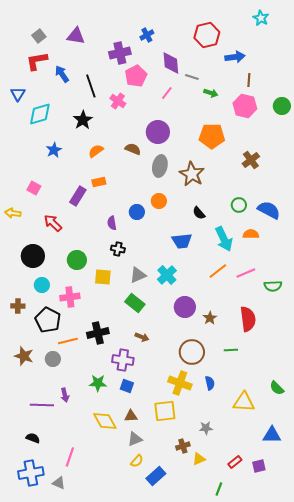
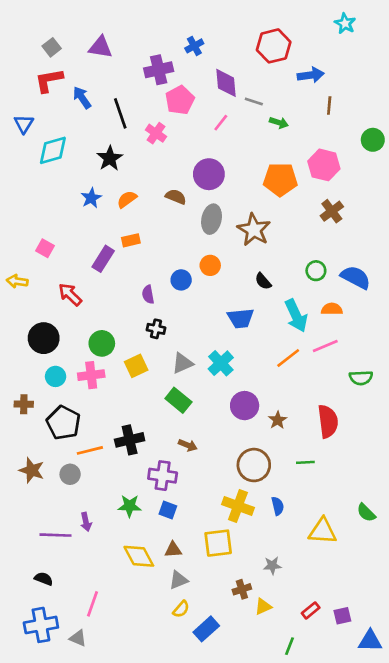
pink hexagon: (245, 106) -> (324, 165), moved
blue star: (54, 150) -> (91, 198), moved
pink line: (246, 273) -> (325, 346), moved
yellow square: (103, 277) -> (136, 366), turned -30
pink cross: (70, 297) -> (91, 375), moved
blue triangle: (272, 435) -> (370, 641), moved

